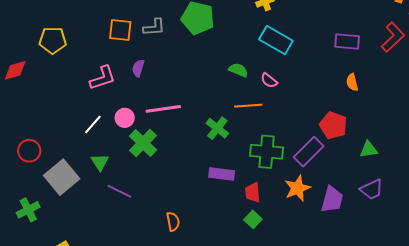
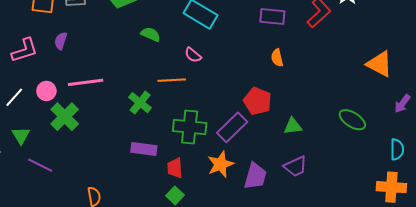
green semicircle: (238, 70) -> (151, 34), moved

